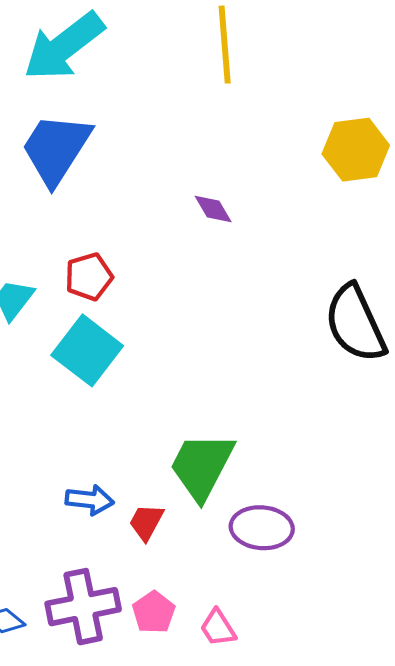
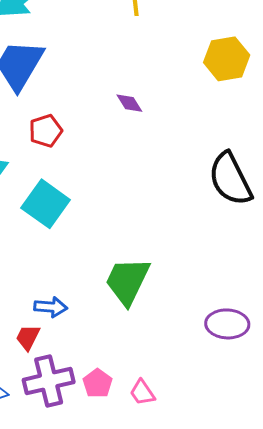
red pentagon: (89, 277) -> (46, 131), moved
red trapezoid: (146, 522) -> (28, 337), moved
purple ellipse: (262, 528) -> (227, 324), moved

